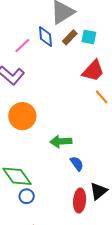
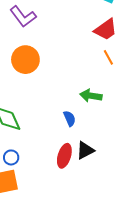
green arrow: (61, 141) -> (91, 96), moved
blue circle: (27, 196) -> (11, 157), moved

